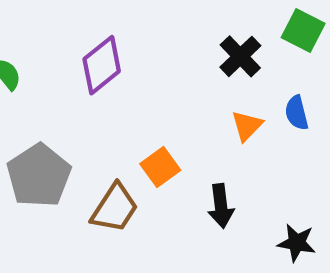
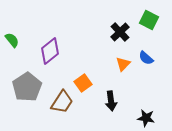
purple diamond: (102, 65) -> (50, 51), moved
blue semicircle: (297, 113) -> (146, 58), turned -35

